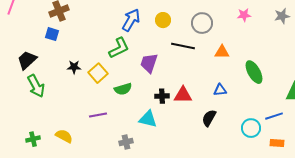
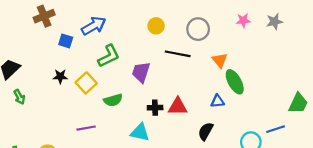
gray star: (282, 16) -> (275, 22), moved
blue arrow: (131, 20) -> (94, 26), moved, turned 30
blue square: (52, 34) -> (66, 41), moved
orange triangle: (222, 52) -> (220, 60), turned 49
green ellipse: (254, 72) -> (235, 82), moved
green arrow: (36, 86) -> (19, 97), size x0.6

